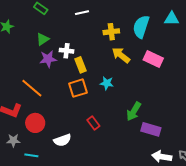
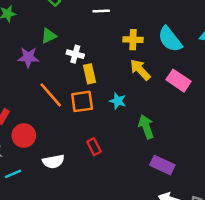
cyan semicircle: (141, 27) -> (170, 39), turned -65
purple star: (48, 59) -> (28, 57), moved
orange line: (32, 88) -> (51, 95), moved
green arrow: (134, 111) -> (146, 127), moved, turned 120
cyan line: (31, 155) -> (13, 174), turned -40

